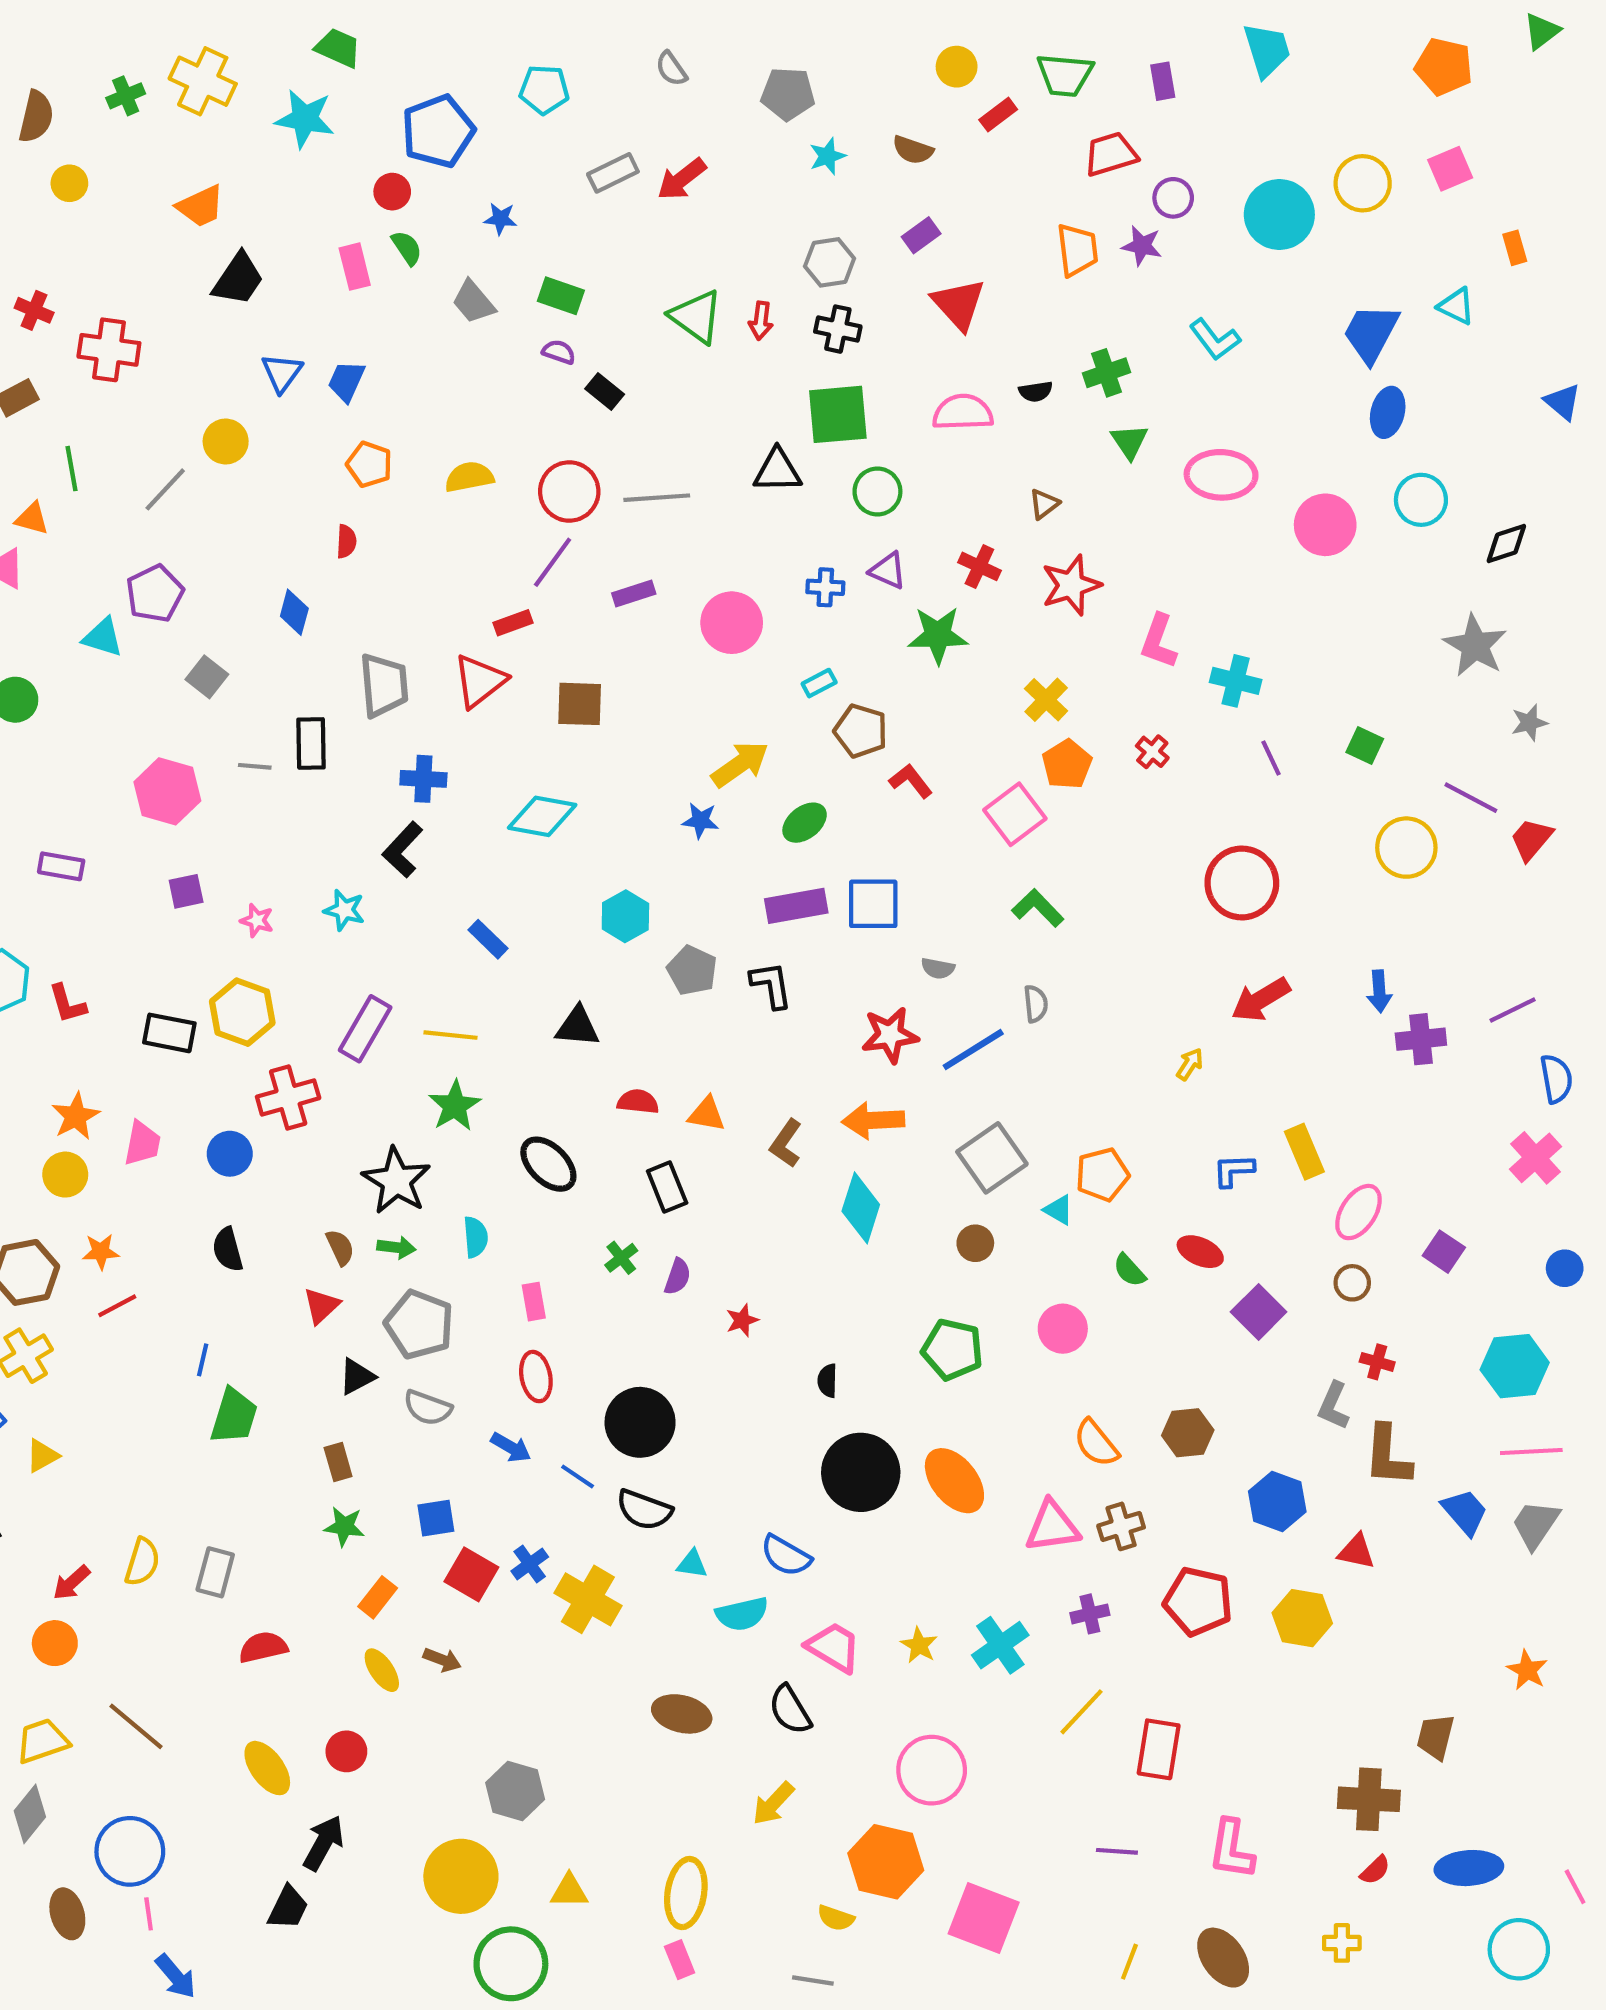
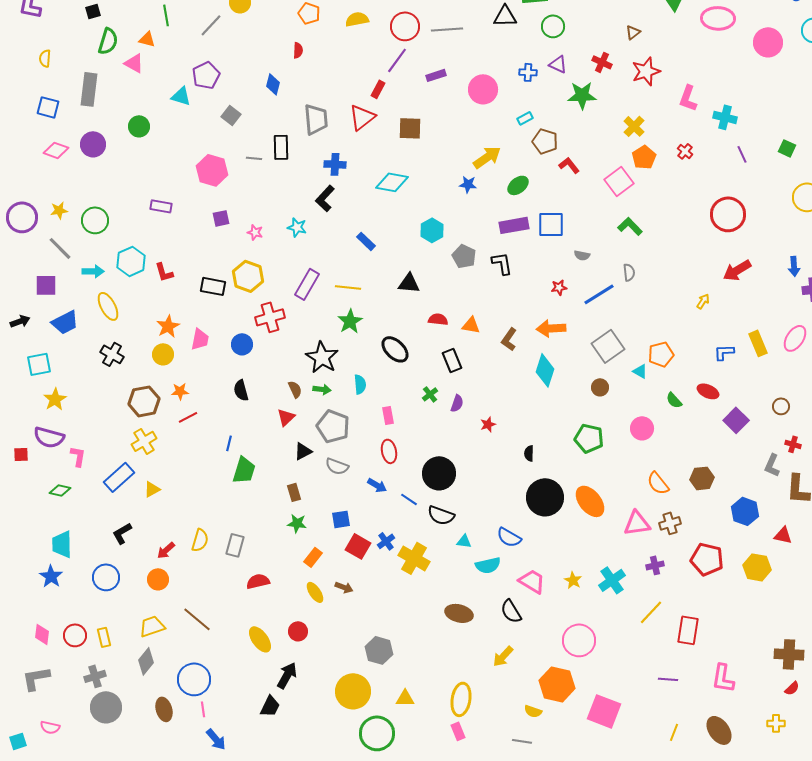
red rectangle: (513, 623) -> (378, 89), turned -42
red star: (890, 1035) -> (559, 287), size x0.6
pink ellipse: (1358, 1212) -> (795, 338), moved

